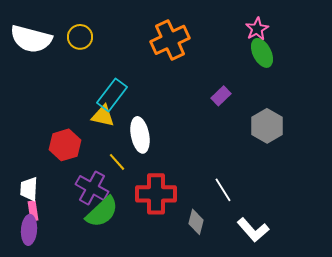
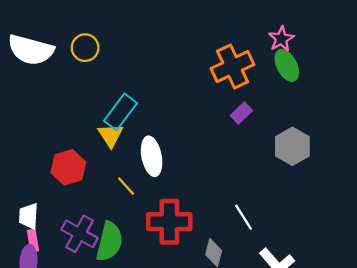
orange cross: (170, 40) -> (232, 66), moved
yellow triangle: (103, 116) -> (111, 135), turned 45
purple cross: (92, 188) -> (80, 234), moved
green semicircle: (102, 212) -> (109, 242), turned -33

